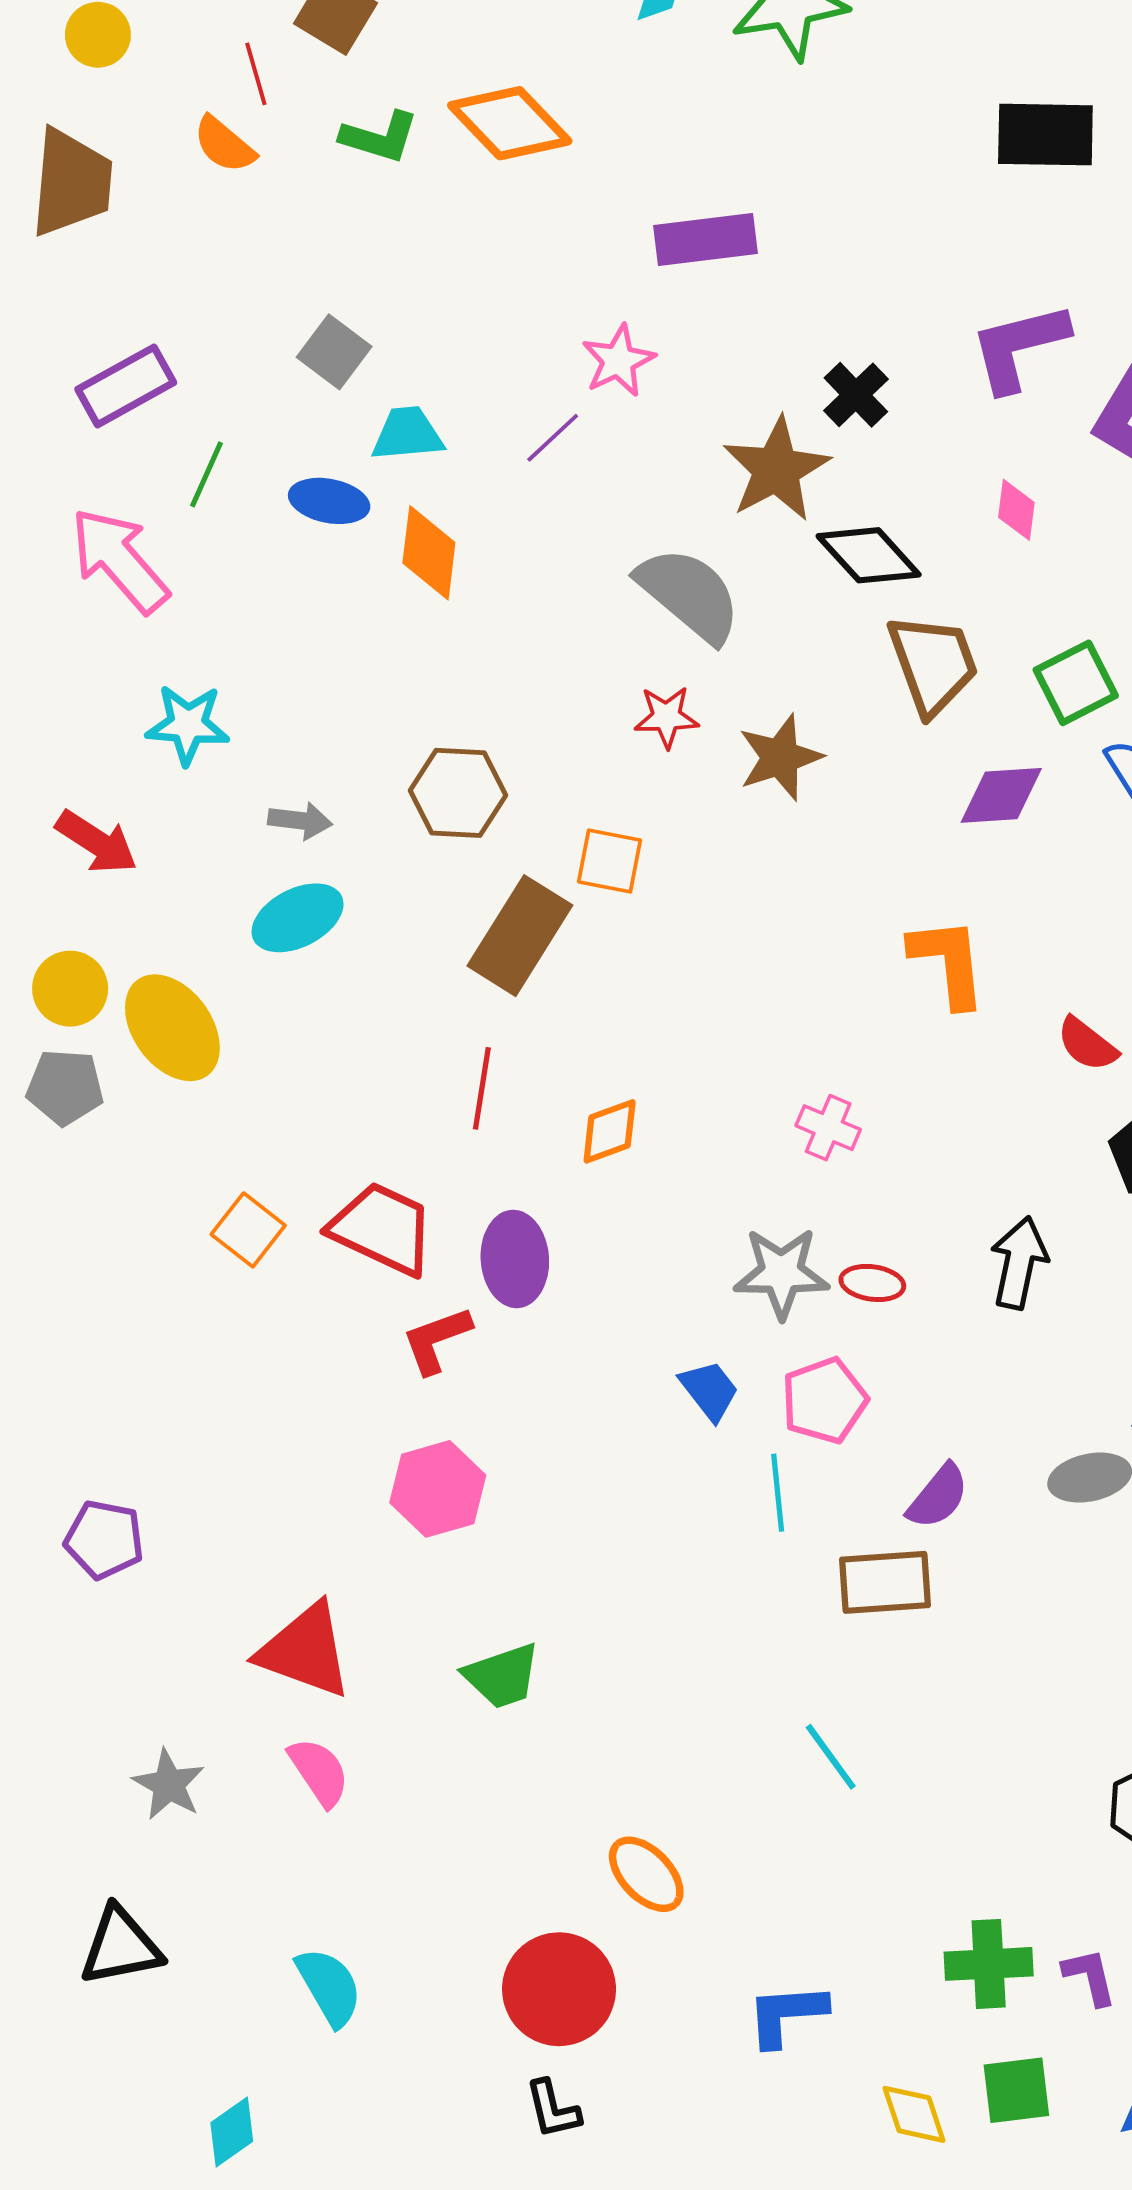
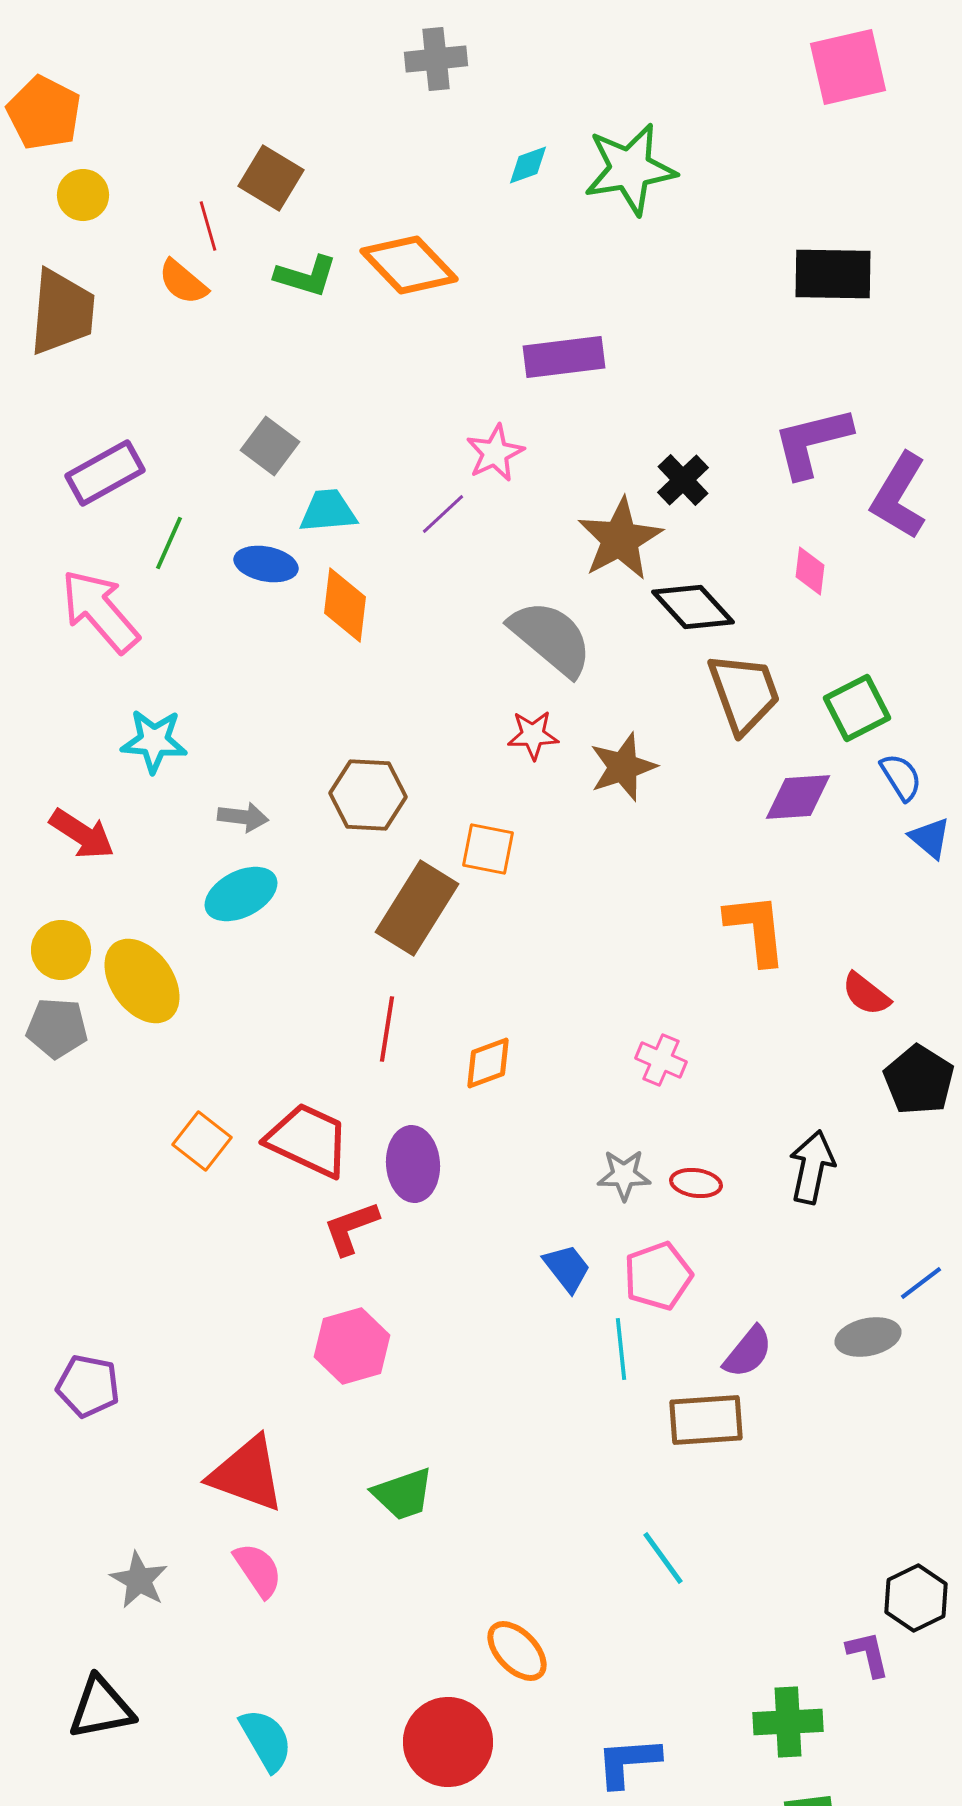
gray star: (781, 1273) -> (624, 1175), size x0.7
purple L-shape: (1090, 1977) -> (868, 1654), moved

